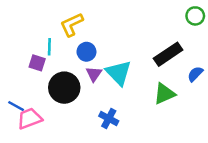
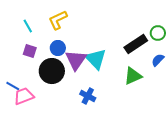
green circle: (195, 16) -> (158, 33), moved
cyan line: (49, 47) -> (28, 26), moved, turned -32
blue circle: (86, 52) -> (58, 48), moved
purple triangle: (94, 74) -> (76, 60), size x1.6

